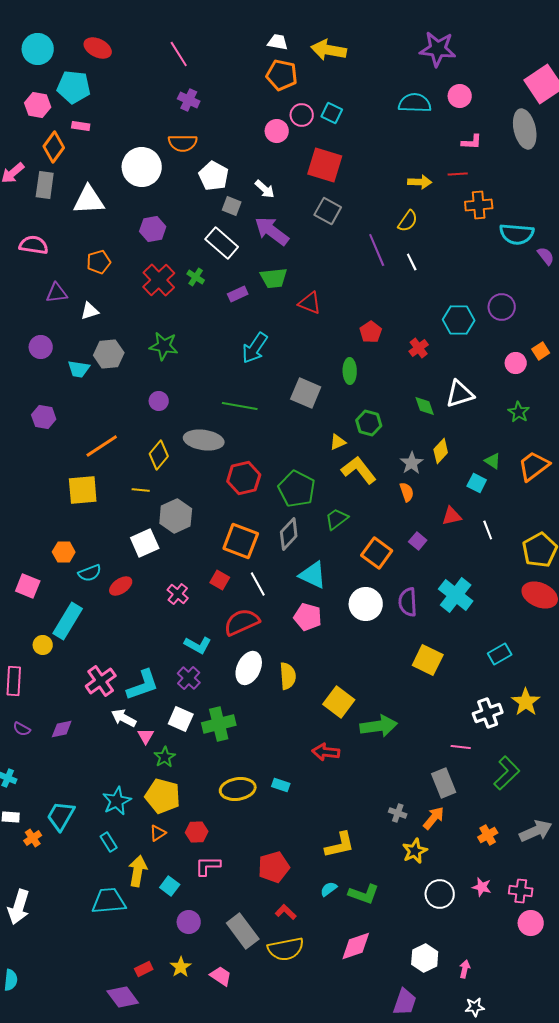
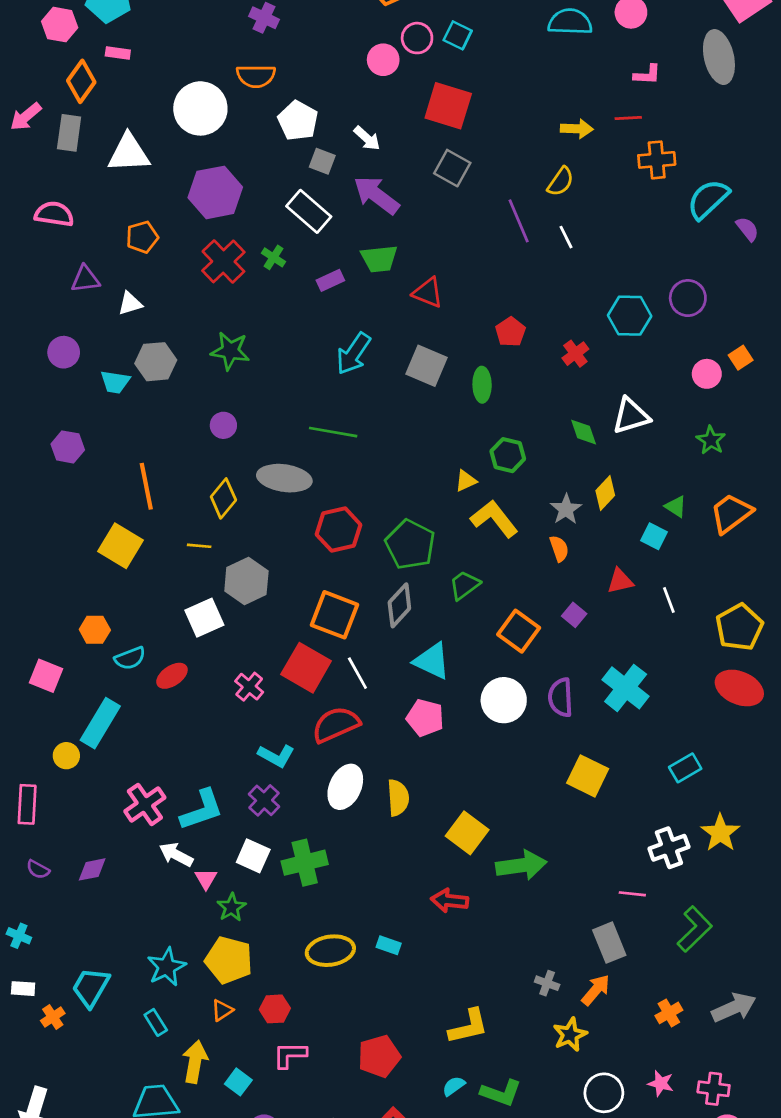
purple hexagon: (153, 229) -> (215, 192), size x1.5
cyan semicircle: (517, 234) -> (708, 199), turned 132
gray square: (306, 393) -> (427, 366), moved
orange line: (102, 446) -> (146, 486), turned -68
yellow square: (83, 490) -> (121, 546), turned 36
red square: (220, 580) -> (306, 668), size x1.8

